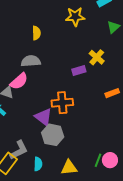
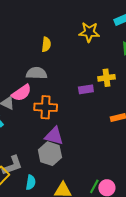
yellow cross: (97, 57) -> (106, 78), turned 35
orange cross: (62, 103) -> (46, 107), moved
purple triangle: (43, 117) -> (54, 136), moved, turned -30

